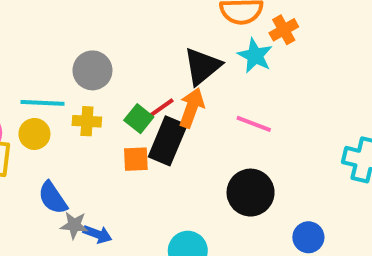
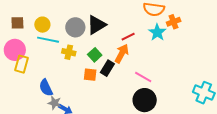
black triangle: (202, 66) -> (96, 25), moved
red line: (161, 108) -> (128, 37), moved
pink line: (254, 124) -> (143, 77), moved
yellow circle: (34, 134) -> (42, 25), moved
black rectangle: (168, 141) -> (107, 68), size x0.7

